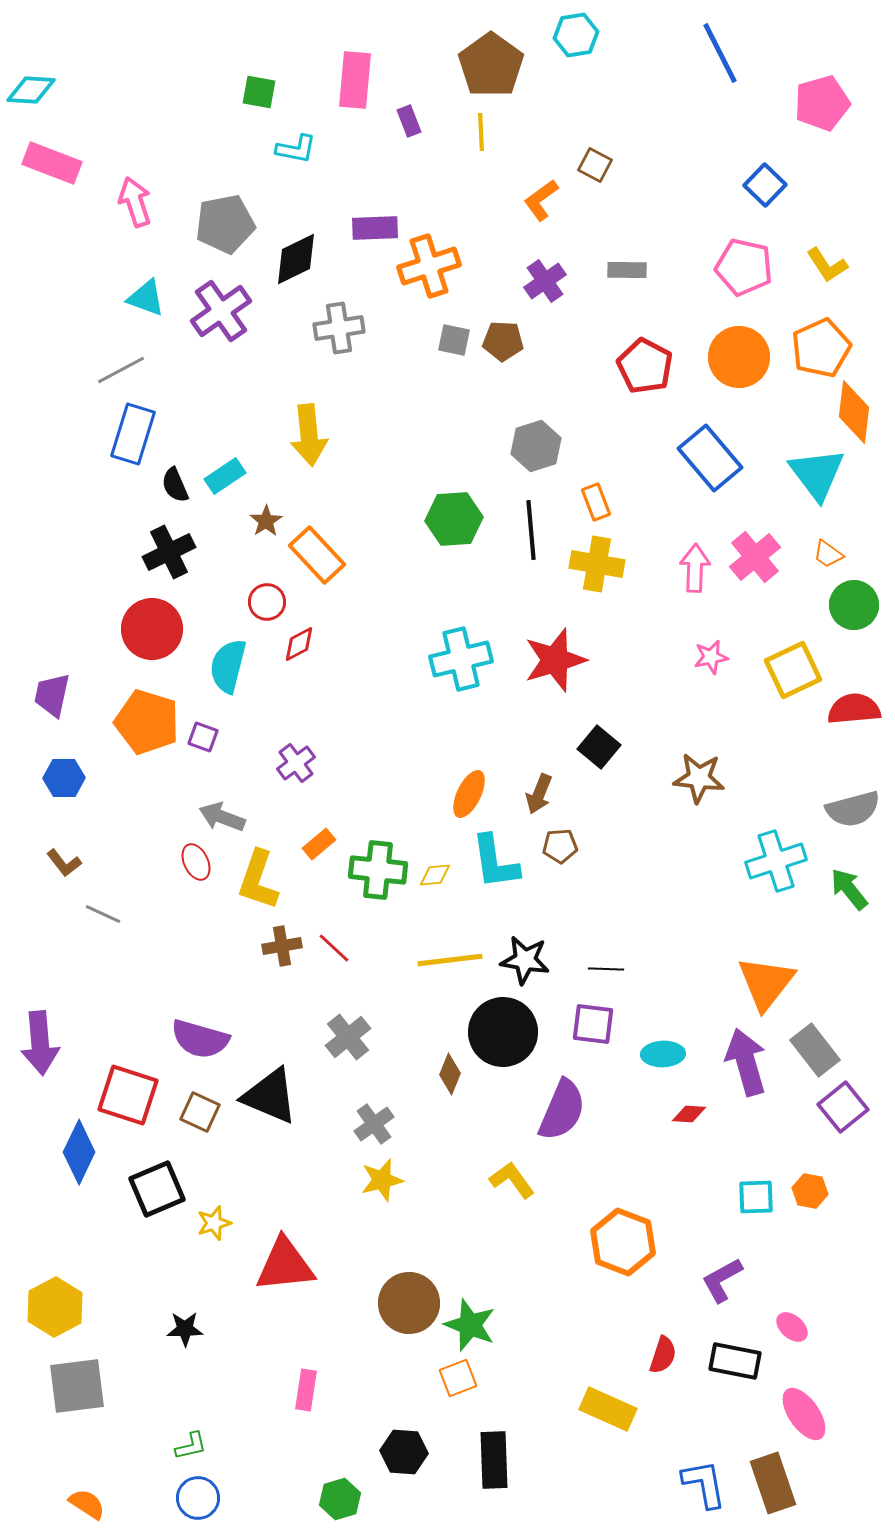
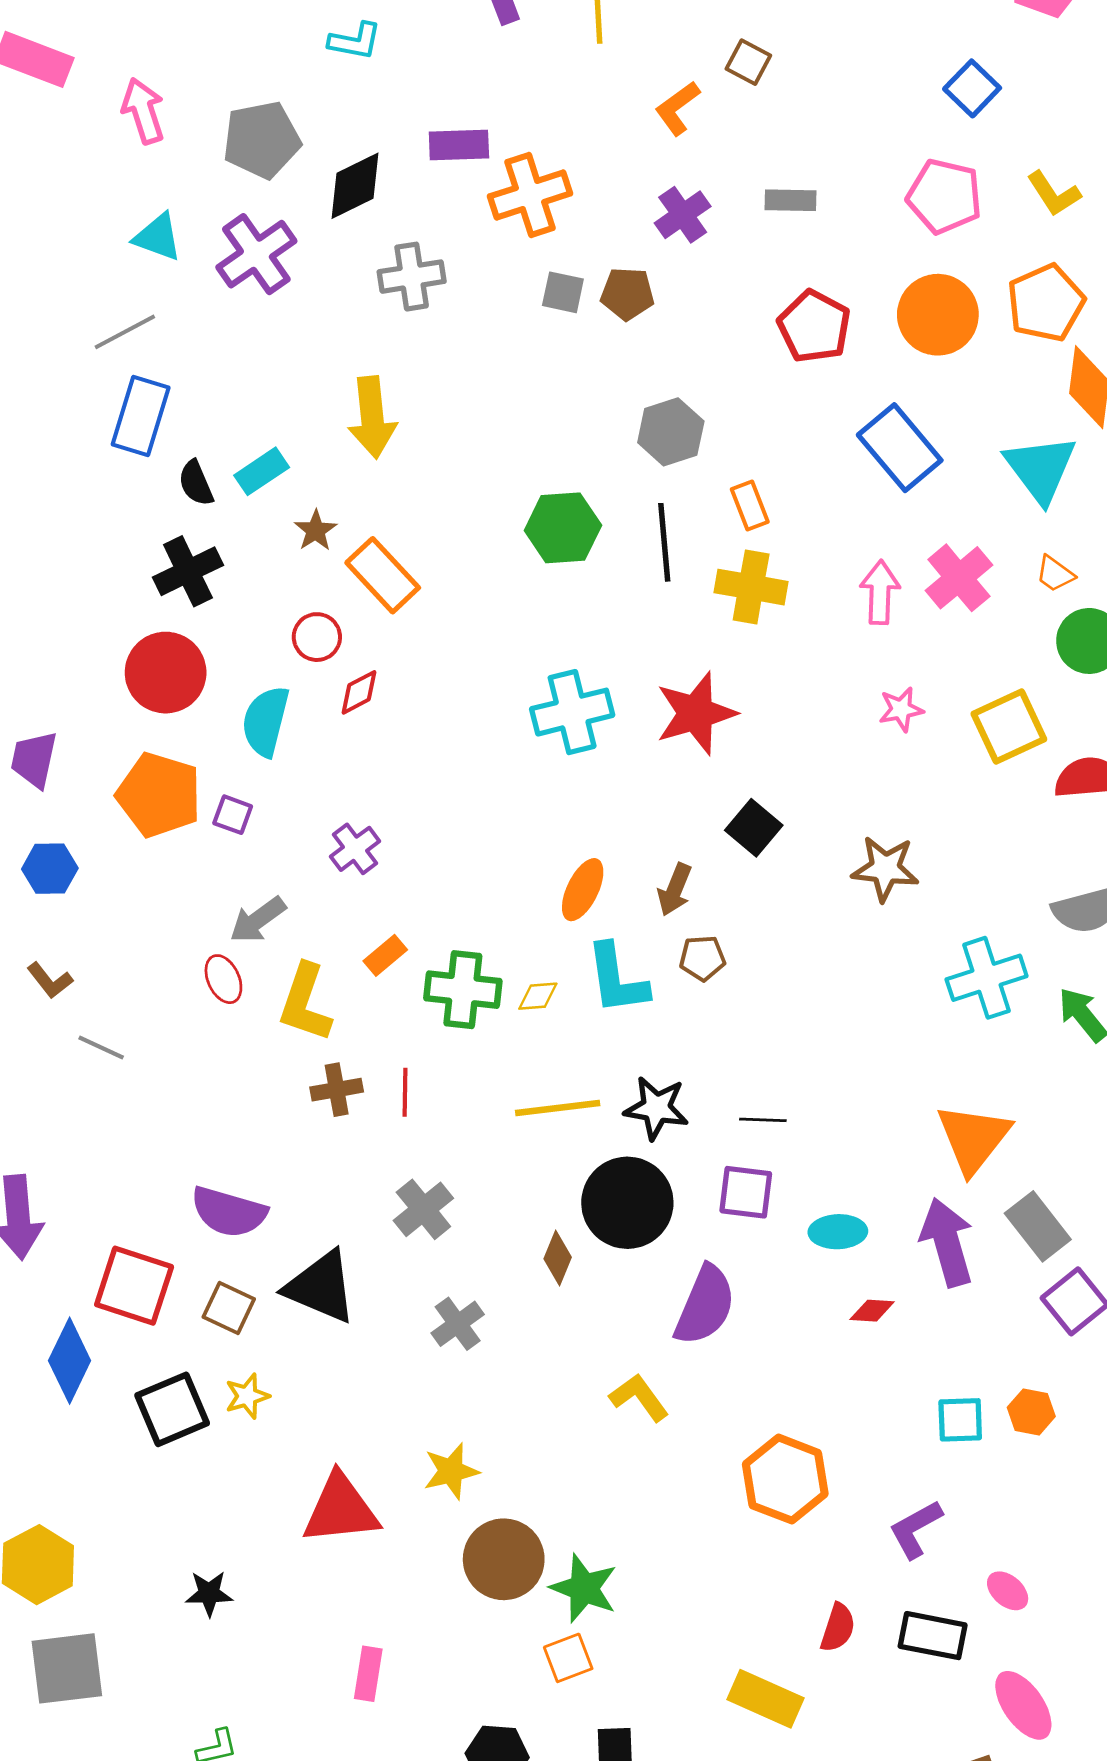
gray arrow: (222, 817) -> (258, 920), turned -57
red line: (334, 948) -> (405, 1092), turned 48
yellow star: (382, 1180) -> (451, 1471), moved
yellow star: (214, 1223) -> (247, 1396), moved

